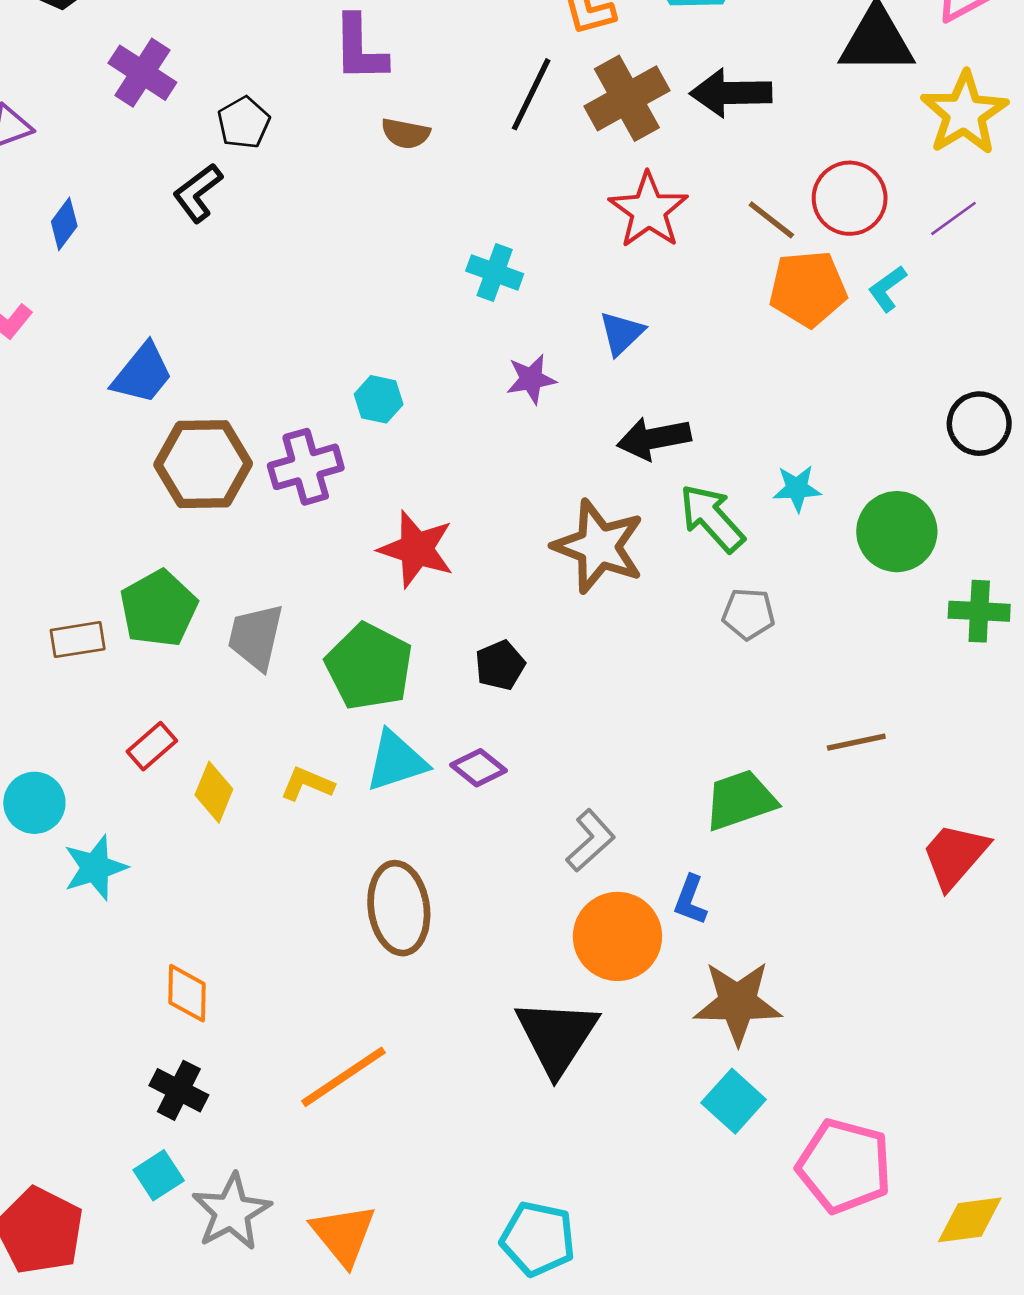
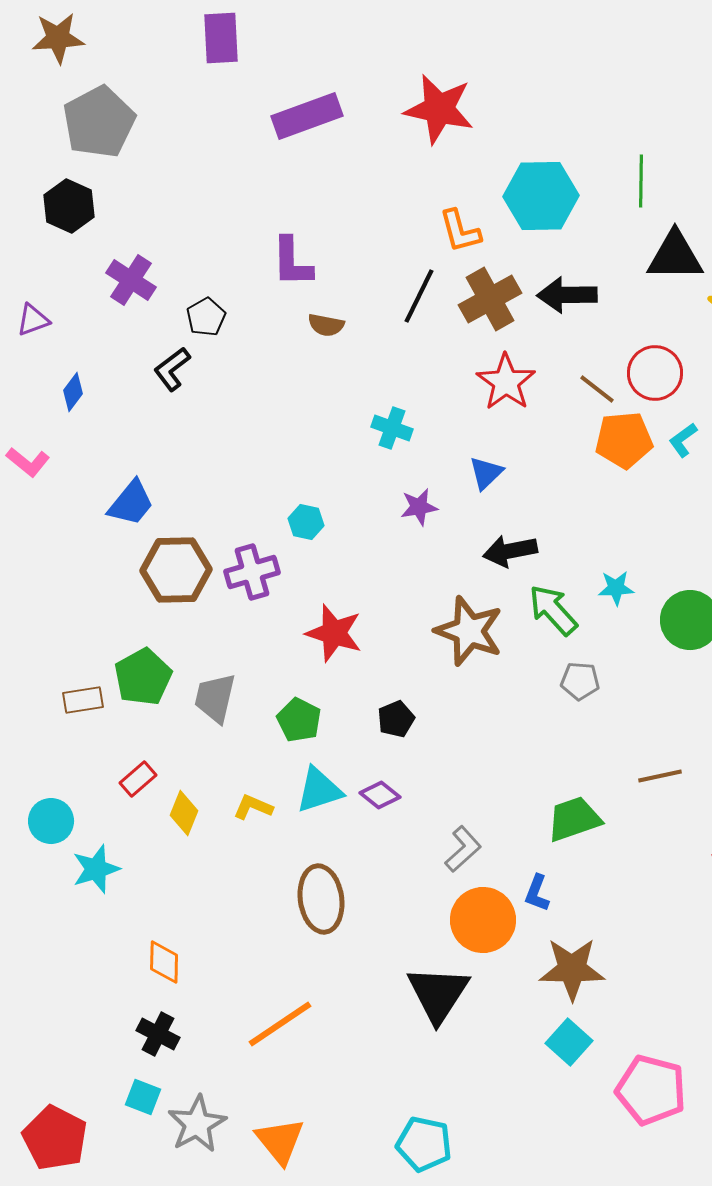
green pentagon: (369, 667) -> (299, 720), size x0.7
cyan square: (159, 1175) -> (143, 1097), turned -36

